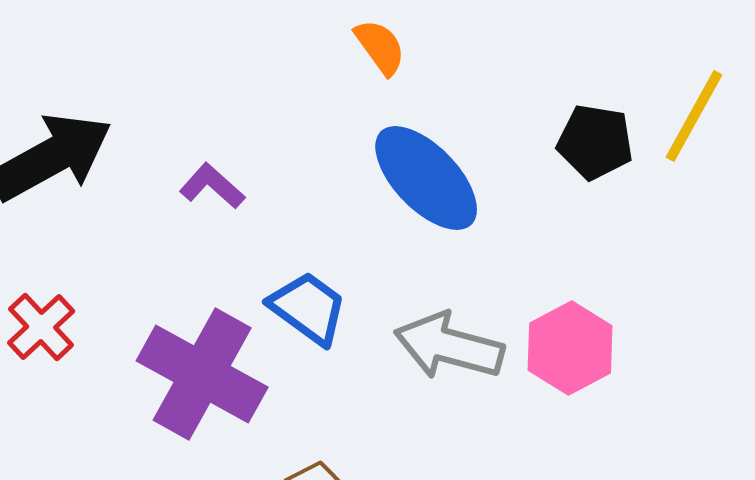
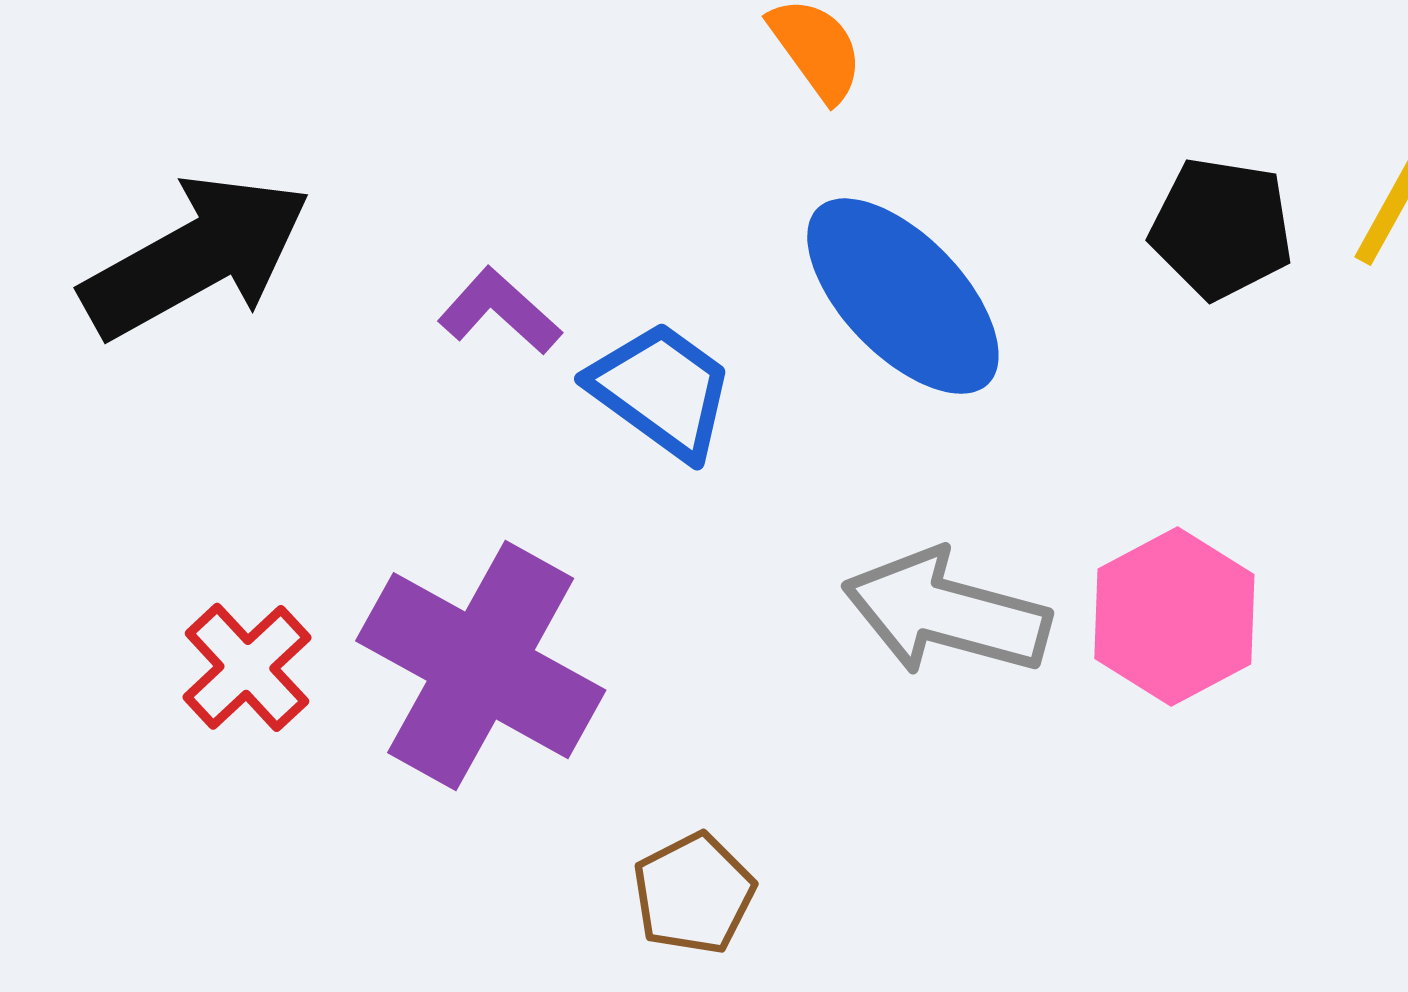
blue trapezoid: (308, 308) -> (662, 390), moved
red cross: (41, 327) -> (247, 667), moved

